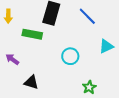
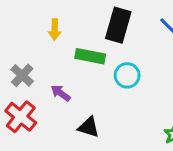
cyan circle: (70, 56) -> (127, 75), moved

